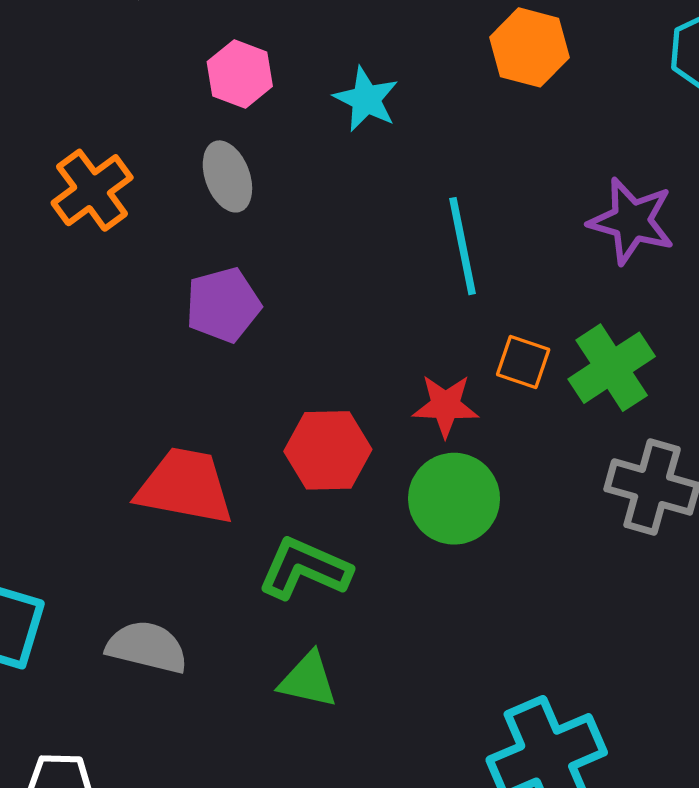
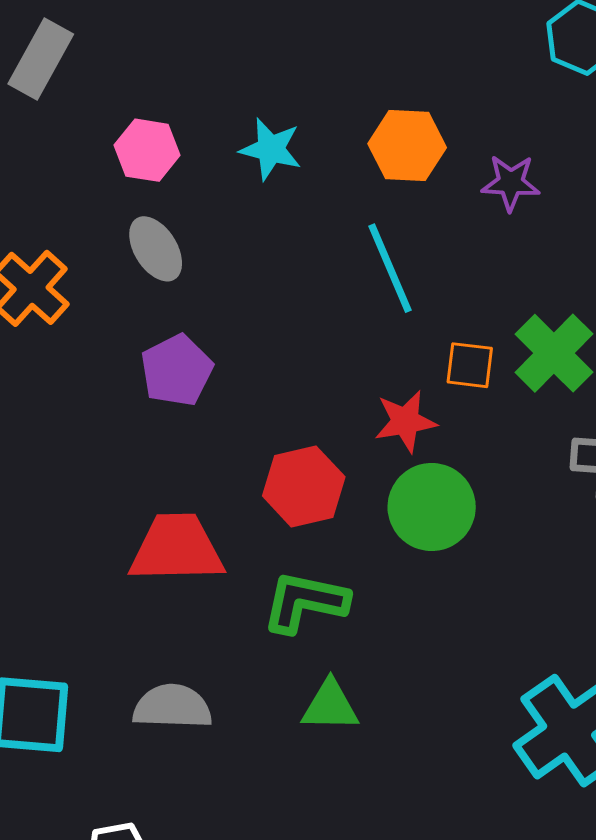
orange hexagon: (529, 47) -> (407, 146), moved
purple star: (632, 221) -> (511, 183), moved, size x0.7

